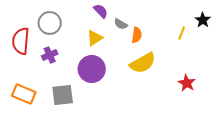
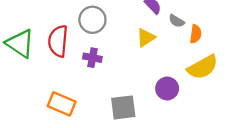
purple cross: (50, 55) -> (92, 58), turned 35
purple circle: (92, 69) -> (167, 88), moved, size x0.7
gray square: (63, 95) -> (123, 107), moved

